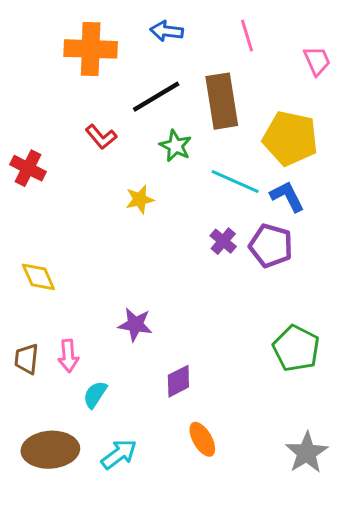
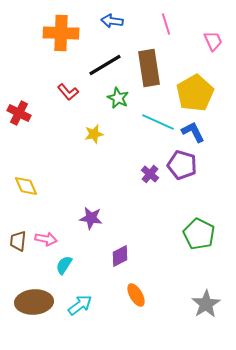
yellow pentagon: (290, 138) -> (195, 93), turned 30
purple cross: (223, 241) -> (150, 174), moved
pink arrow: (68, 356) -> (46, 239), turned -75

